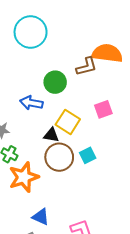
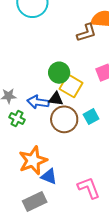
green circle: (55, 82) -> (59, 73), moved
blue arrow: (31, 103) -> (38, 102), moved
orange star: (24, 177) -> (33, 161), moved

